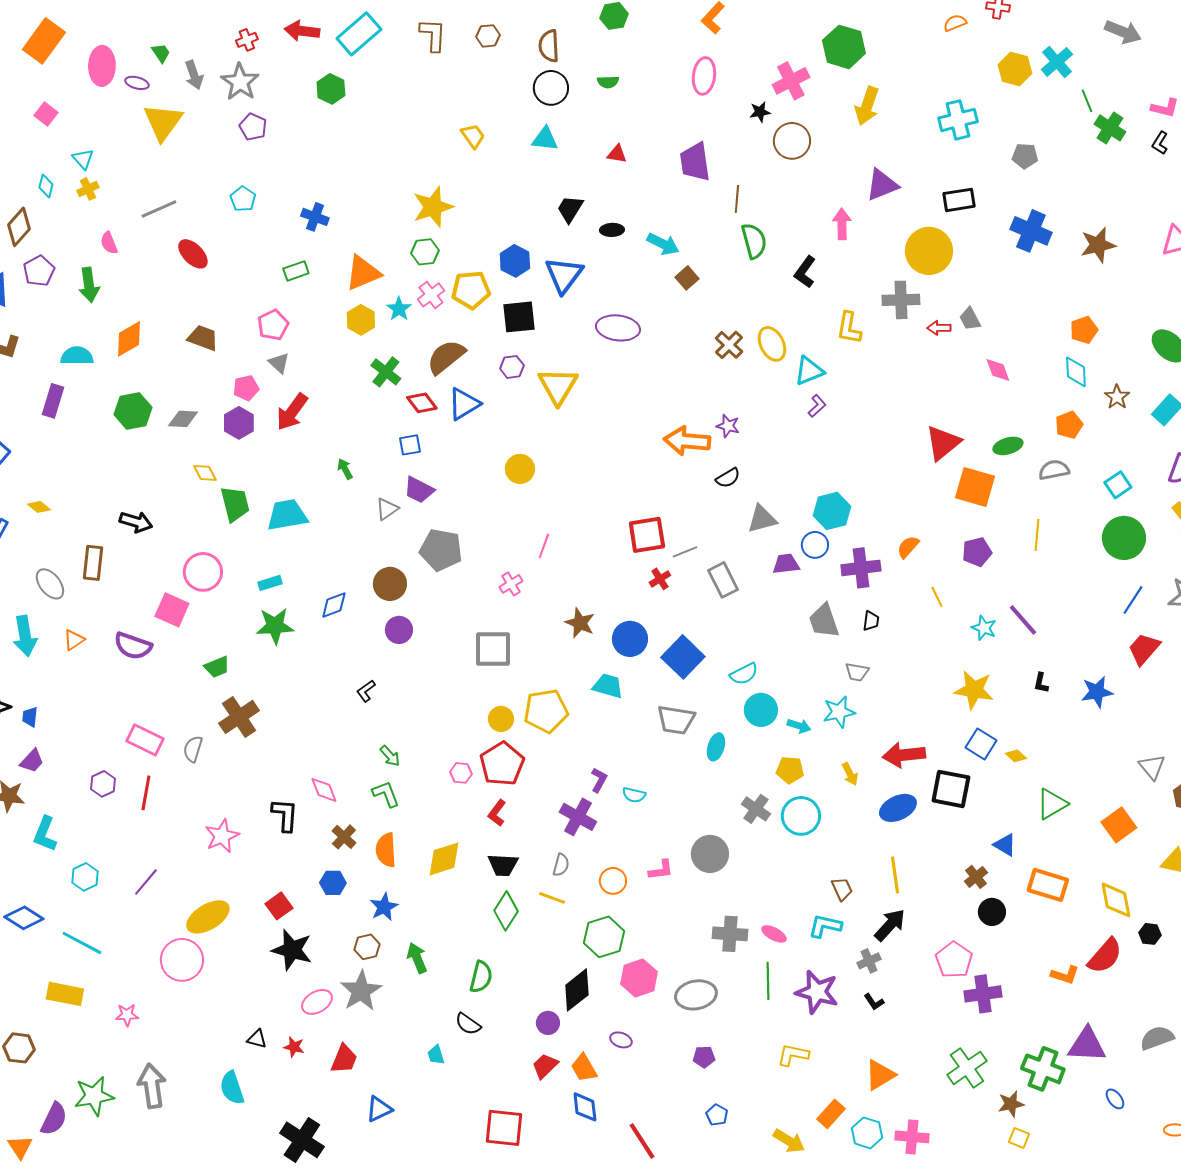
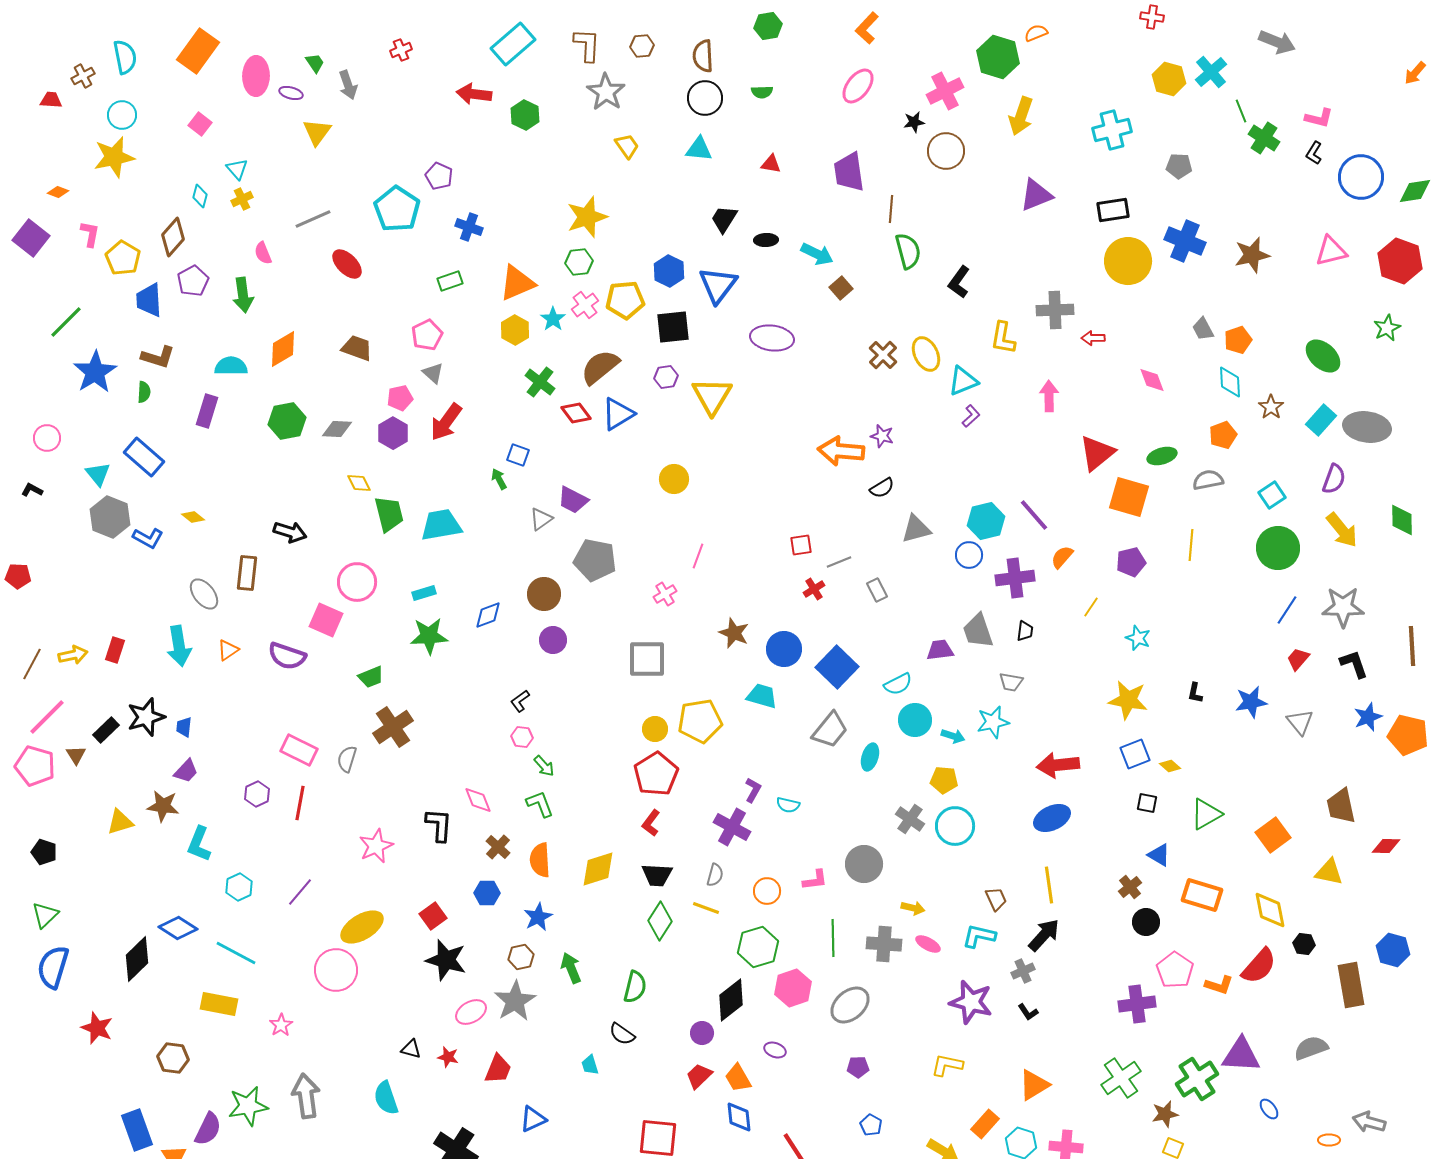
orange semicircle: (955, 23) -> (1036, 33), moved
red arrow: (302, 31) -> (474, 94), moved
pink ellipse: (704, 76) -> (858, 86), turned 30
gray star: (240, 82) -> (606, 92), moved
green hexagon: (331, 89) -> (525, 115), moved
yellow triangle: (163, 122) -> (317, 132), size x0.7
purple pentagon: (253, 127) -> (439, 176), moved
cyan pentagon: (243, 199) -> (397, 209), size x1.8
pink arrow: (842, 224) -> (1049, 396), moved
yellow circle: (929, 251) -> (1128, 261), moved
gray trapezoid: (970, 319) -> (1203, 329), moved
blue square: (410, 445) -> (518, 455), moved, turned 30
red square: (647, 535) -> (801, 545), size x0.6
purple trapezoid: (786, 564) -> (940, 650), moved
gray rectangle: (723, 580) -> (877, 590), size x0.7
yellow line: (937, 597) -> (1091, 607), turned 60
purple line: (1023, 620) -> (1034, 515), moved
red trapezoid: (1144, 649) -> (1298, 659), size x0.7
gray trapezoid: (676, 720) -> (830, 730), turned -60
blue square: (981, 744) -> (1135, 754), turned 36
gray triangle: (1152, 767) -> (1300, 722), moved
pink hexagon: (461, 773) -> (522, 737), moved
yellow arrow: (850, 774) -> (913, 908), moved, turned -50
black square: (951, 789) -> (1147, 803), moved, size x0.5
pink pentagon: (954, 960) -> (1175, 970), moved
green line: (768, 981) -> (833, 938), moved
gray ellipse: (696, 995) -> (850, 1005), turned -30
pink star: (127, 1015) -> (281, 1025), turned -30
green cross: (1043, 1069) -> (1197, 1079), turned 36

